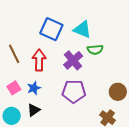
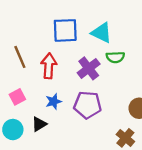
blue square: (51, 29) -> (65, 30), turned -30
blue star: (34, 88) -> (54, 102), moved

